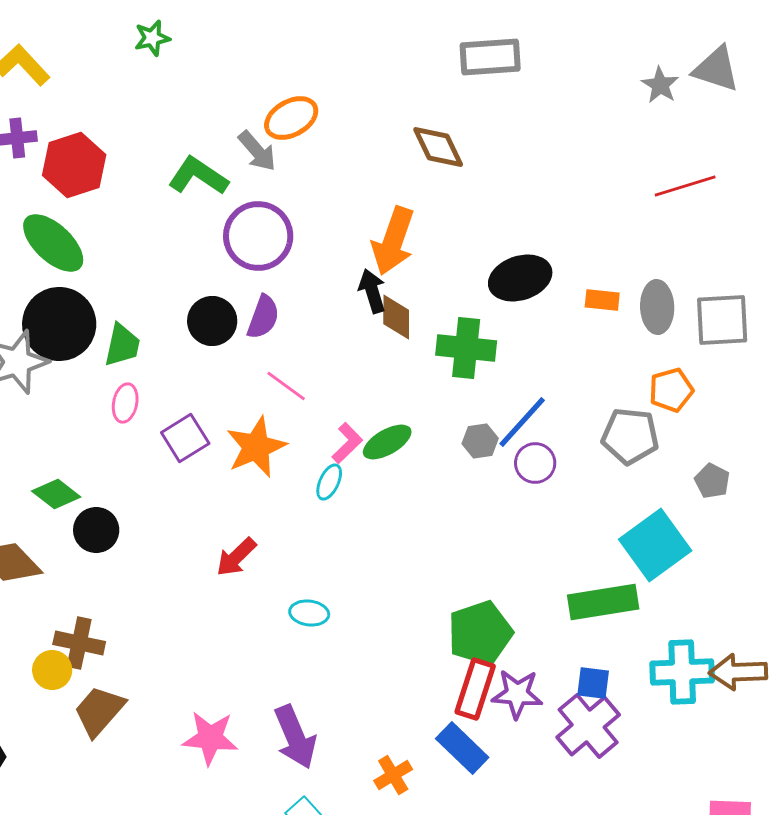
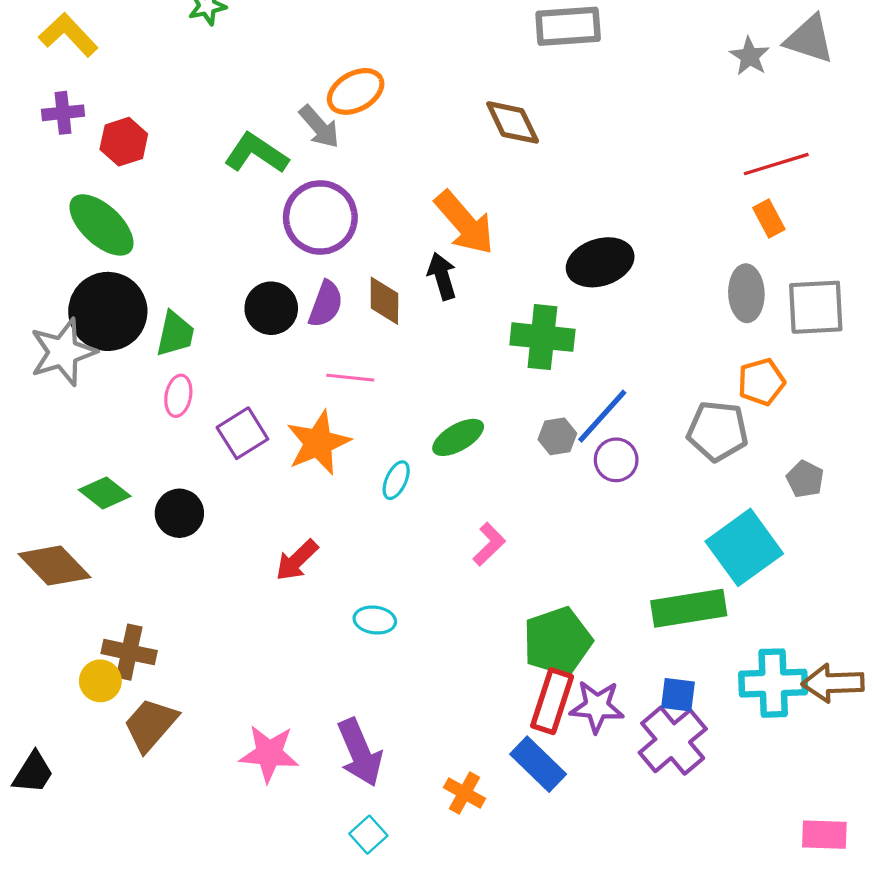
red hexagon: (74, 165) -> (124, 142), size x0.7
orange arrow: (393, 241) -> (464, 223), turned -60
orange rectangle: (602, 300) -> (769, 219), moved, turned 56
brown diamond: (396, 317) -> (384, 301), moved
pink line: (286, 386) -> (350, 378), turned -30
pink L-shape: (347, 443) -> (489, 544), moved
black circle: (96, 530) -> (179, 513), moved
orange cross: (393, 775) -> (464, 793), turned -30

